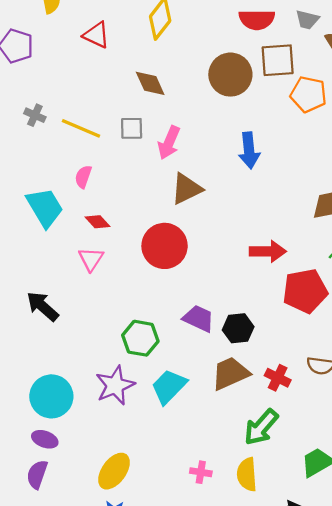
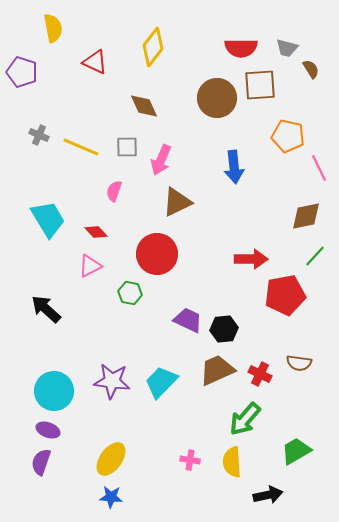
orange pentagon: (308, 94) -> (288, 136), moved
pink semicircle: (83, 177) -> (114, 191), moved
pink triangle: (91, 259) -> (90, 266), turned 30
green hexagon: (140, 338) -> (130, 293), moved, size x0.7
purple star: (115, 385) -> (112, 381), turned 30

